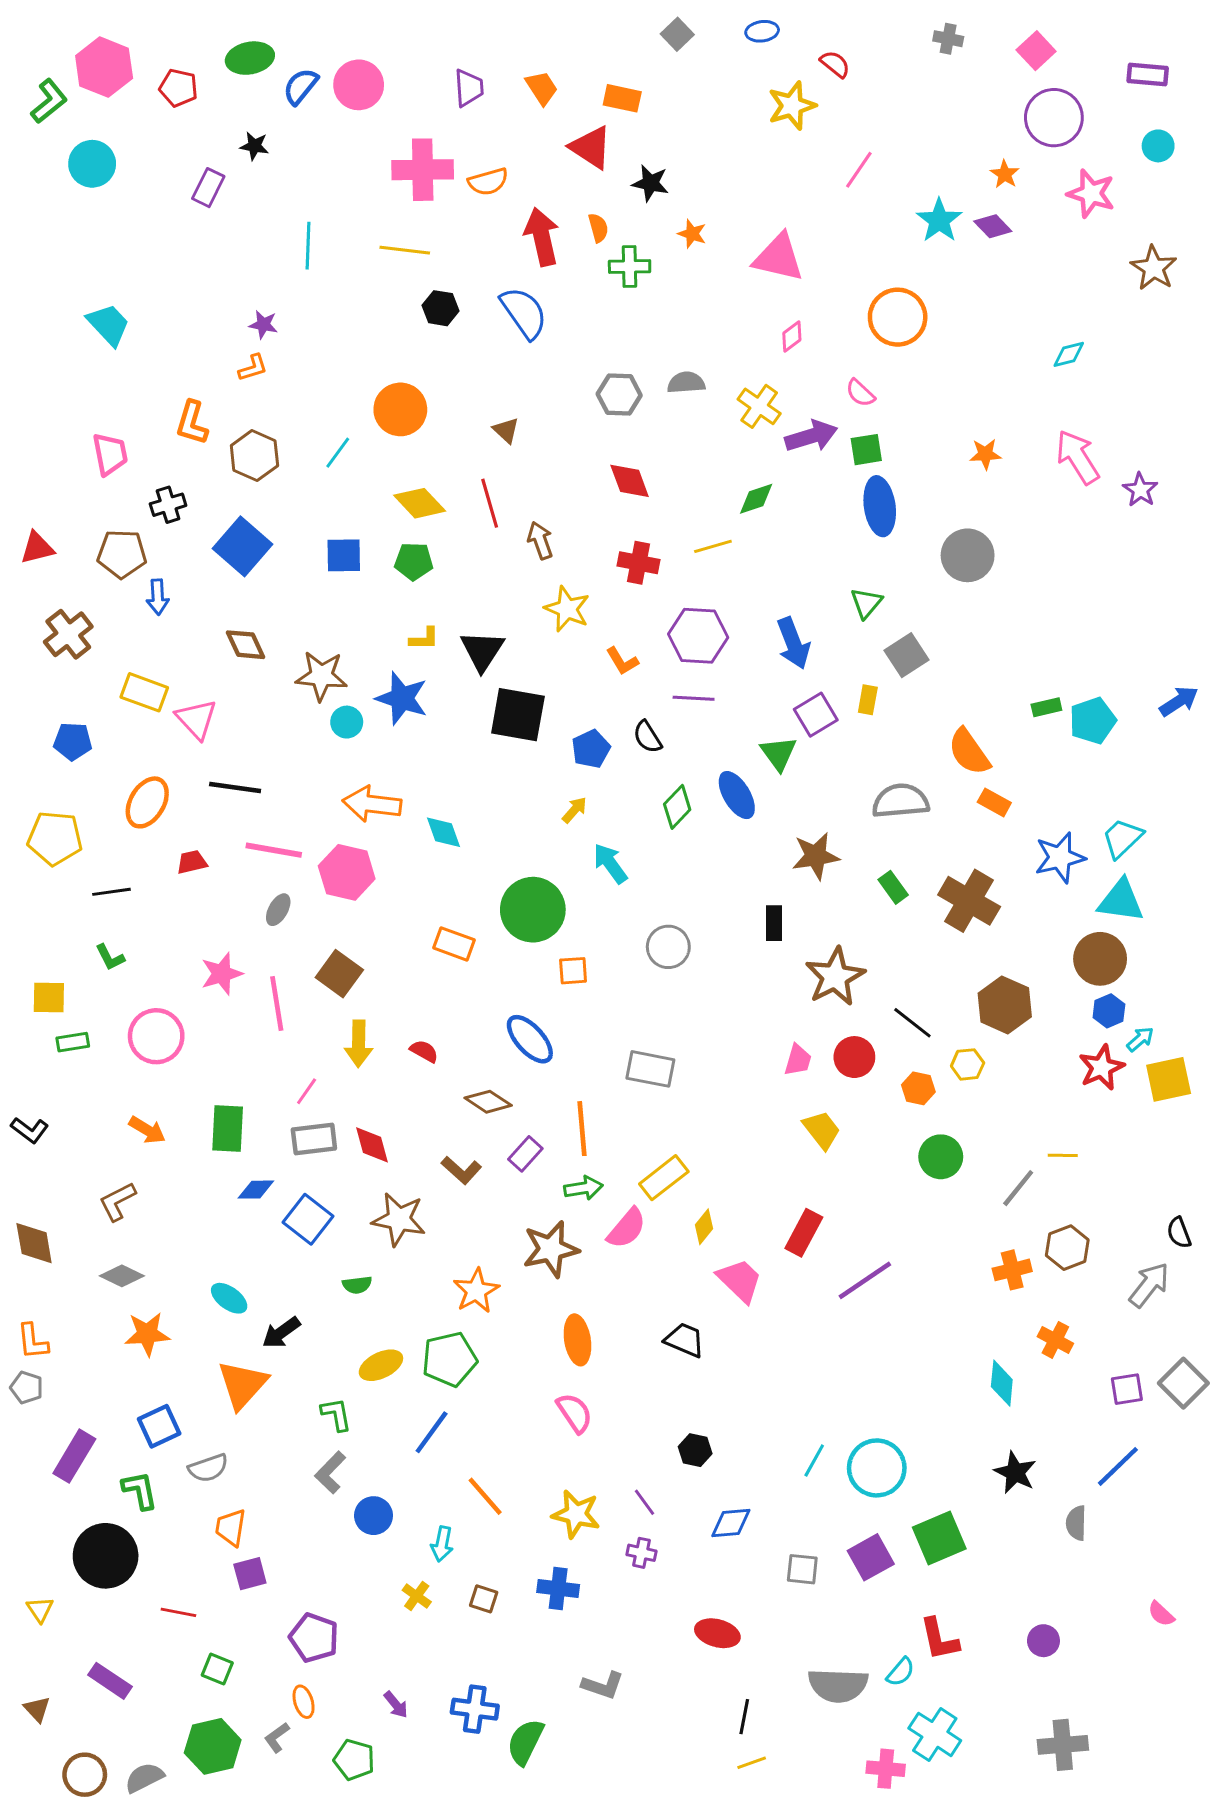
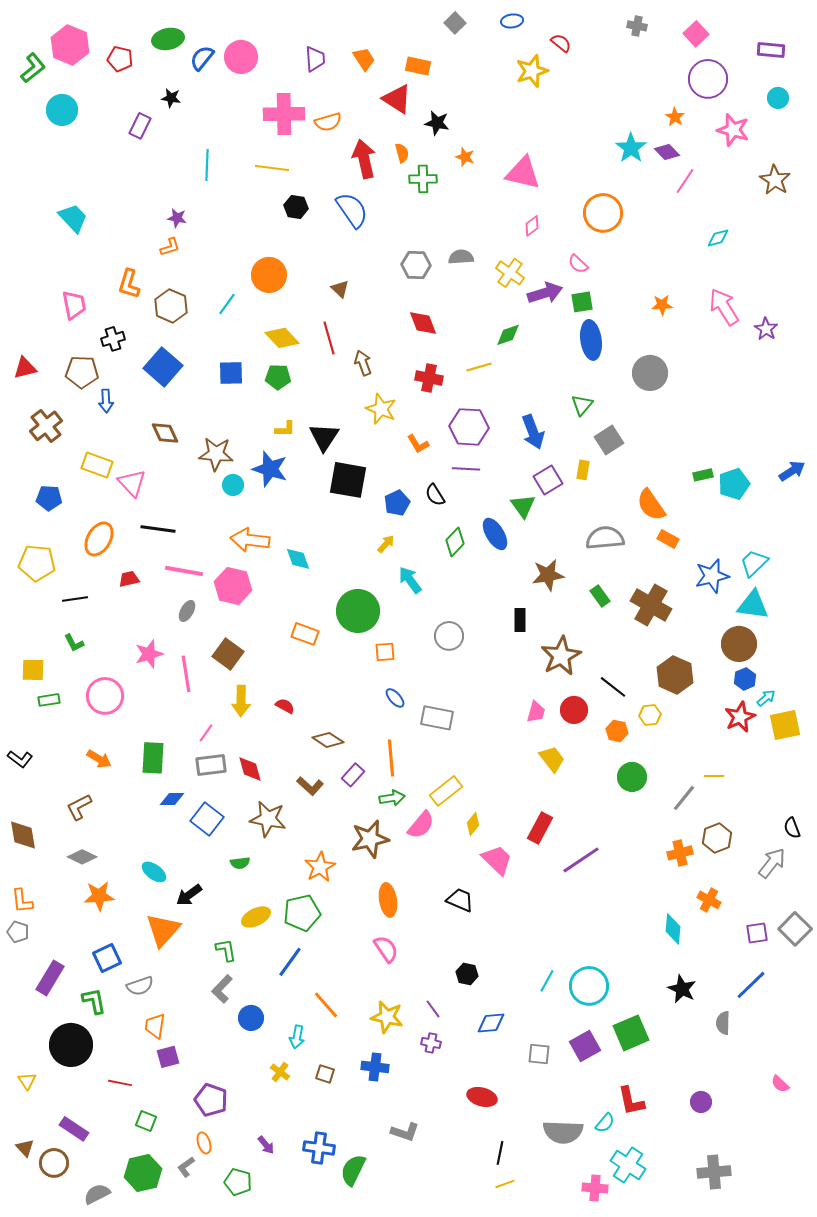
pink line: (859, 170) -> (685, 181), moved
blue ellipse: (530, 1039) -> (395, 698), moved, size x0.6
brown circle: (85, 1775) -> (54, 1163), moved

